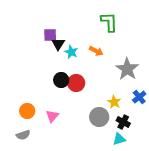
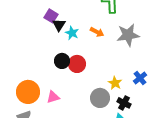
purple square: (50, 35) -> (51, 16), turned 32
gray star: (127, 69) -> (128, 35), moved, turned 30
orange circle: (27, 111) -> (28, 92), size x1.5
pink triangle: (52, 116) -> (53, 97), turned 32

